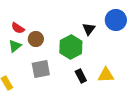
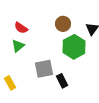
brown circle: (36, 39) -> (63, 24), moved
black rectangle: (81, 76) -> (62, 81), moved

